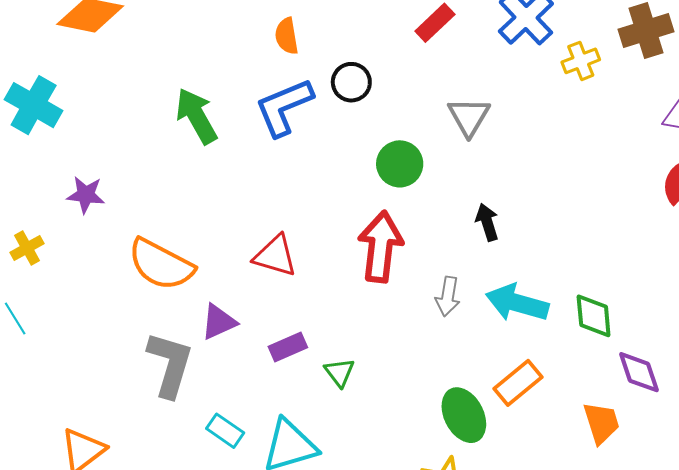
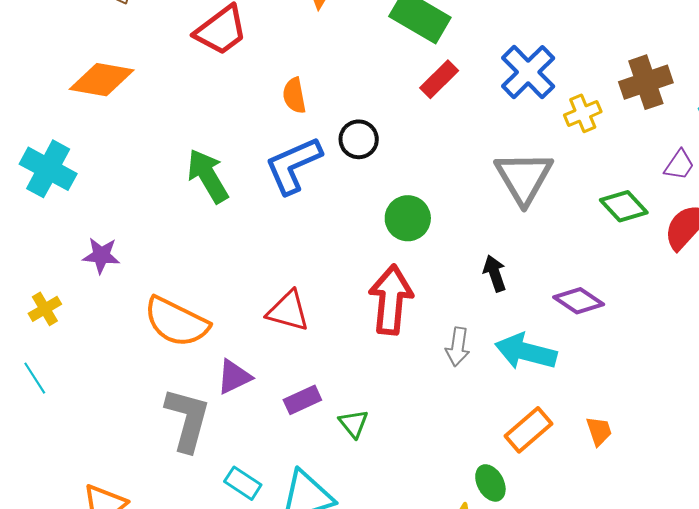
gray triangle: (469, 117) -> (524, 178), moved, size x1.4
green diamond: (594, 316) -> (624, 206), moved, turned -36
purple diamond: (639, 372) -> (579, 301), moved, turned -36
green ellipse: (464, 415) -> (490, 483), moved, size x0.7
orange trapezoid: (601, 423) -> (599, 431), moved, size x0.7

